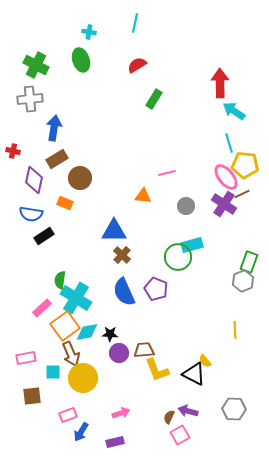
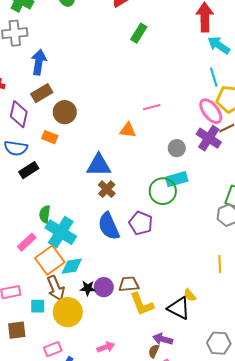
gray circle: (186, 206) -> (177, 148), moved
black star: (110, 334) -> (88, 288), moved
purple arrow: (188, 411) -> (163, 339), moved

